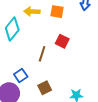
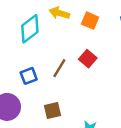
blue square: (21, 75) -> (29, 76), moved

